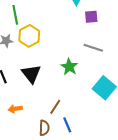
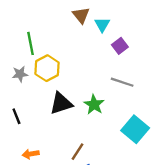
purple square: (91, 17) -> (120, 46), turned -32
black triangle: (31, 74) -> (61, 103), moved, turned 50

